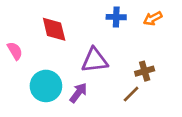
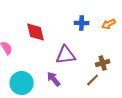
cyan circle: (46, 86) -> (22, 83), moved
purple arrow: (78, 93) -> (54, 79), turned -77

